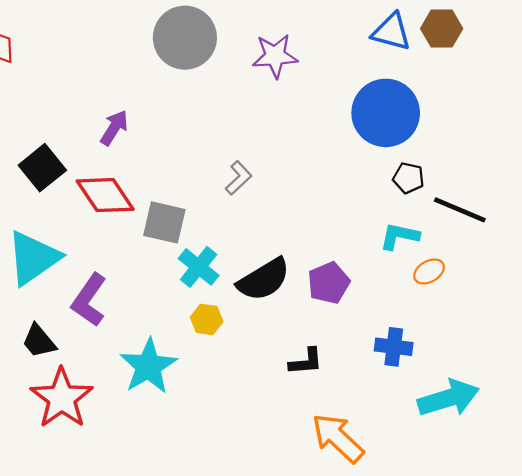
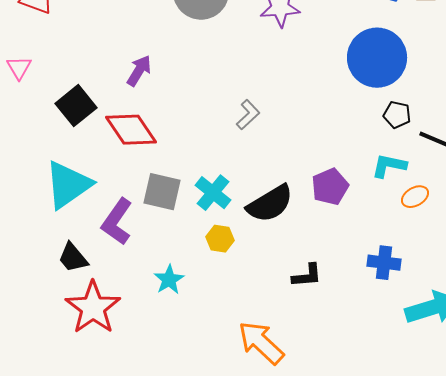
gray square: (164, 222) -> (162, 192), moved
purple pentagon: (329, 283) -> (330, 187), moved
cyan star: (148, 366) -> (169, 280), size x0.6
orange arrow: (338, 438) -> (261, 343), moved

